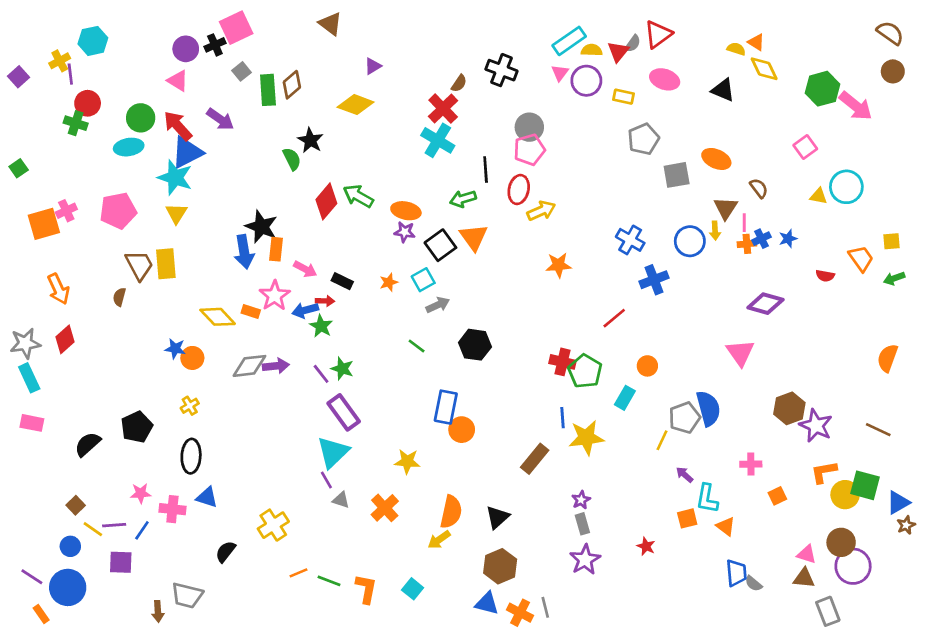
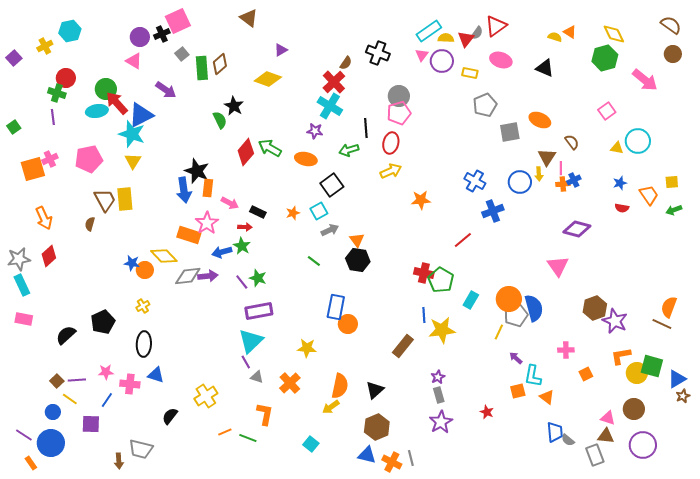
yellow diamond: (764, 69) -> (614, 34), moved
purple line: (70, 74) -> (53, 117), moved
green hexagon: (822, 89) -> (605, 58), moved
red arrow: (178, 126) -> (117, 103), moved
yellow arrow: (541, 211) -> (391, 171), moved
purple star: (405, 232) -> (315, 131), moved
orange triangle: (474, 237) -> (357, 240), moved, size x0.7
blue star: (788, 239) -> (620, 183), moved
blue arrow: (305, 310) -> (222, 252), moved
orange rectangle: (251, 312) -> (189, 235), size x1.6
yellow diamond: (218, 317) -> (164, 256), moved
orange semicircle: (887, 358) -> (669, 307), moved
orange circle: (647, 366) -> (509, 299), moved, size x1.6
purple rectangle: (344, 412) -> (259, 311), turned -64
purple line: (114, 525) -> (77, 380), moved
purple circle: (853, 566) -> (643, 445), moved
orange L-shape: (366, 589) -> (265, 414), moved
gray rectangle: (828, 611) -> (595, 455), moved

